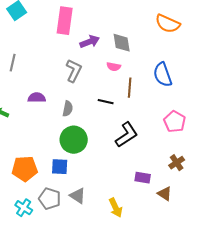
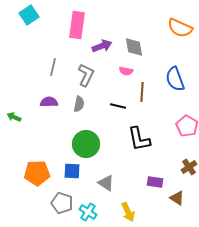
gray line: (13, 63) -> (53, 67), moved
gray semicircle: (68, 109) -> (79, 104), moved
black L-shape: (127, 135) -> (139, 139), turned 112
gray triangle: (78, 196) -> (106, 183), moved
cyan cross: (24, 208) -> (88, 212), moved

